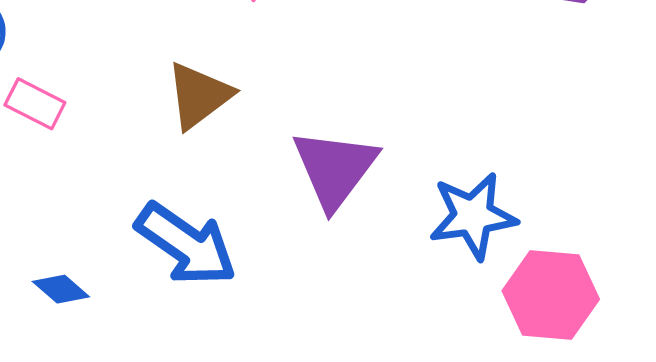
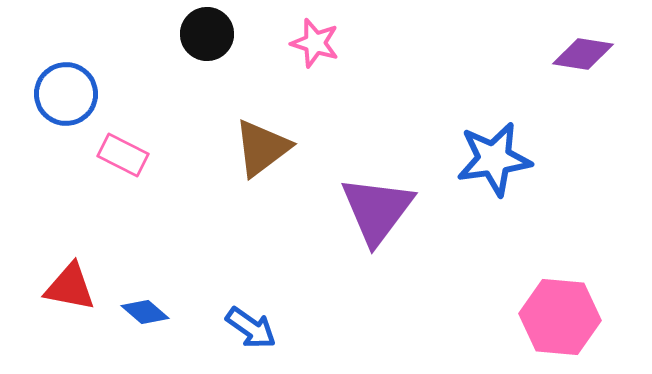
blue star: (473, 216) -> (494, 159), moved
blue arrow: (186, 244) -> (251, 328), moved, size x0.6

